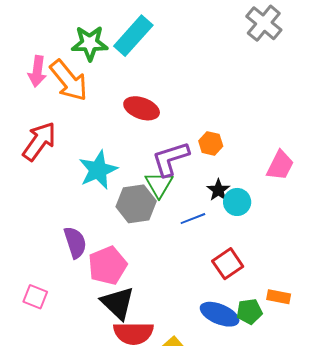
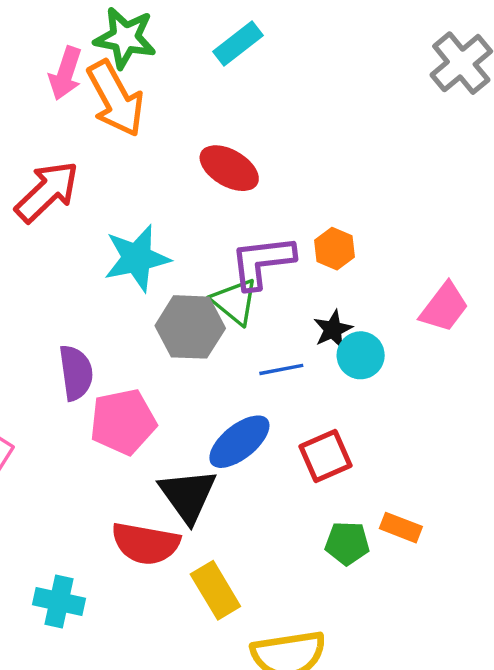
cyan rectangle: (133, 36) -> (238, 43), size x0.7
green star: (90, 43) -> (125, 38), moved
green triangle: (159, 184) -> (235, 302), turned -32
black triangle: (118, 303) -> (188, 495), moved
blue ellipse: (220, 314) -> (239, 442), moved, turned -72

